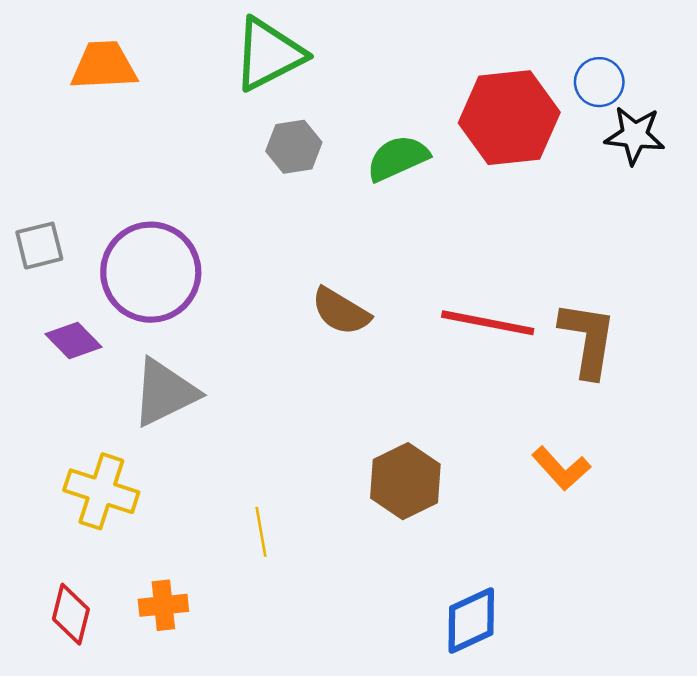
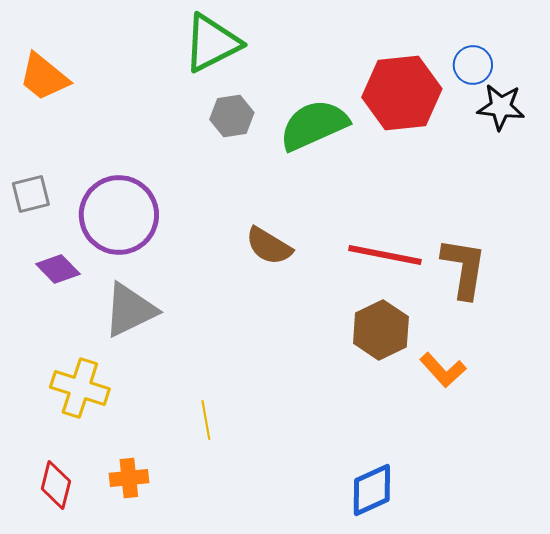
orange trapezoid: (104, 66) -> (44, 77), moved, turned -138
green semicircle: (398, 158) -> (314, 125), size x1.4
brown hexagon: (405, 481) -> (381, 330), moved

